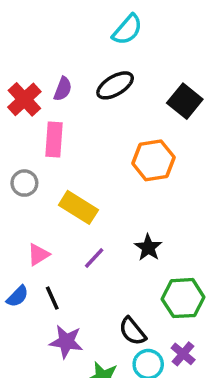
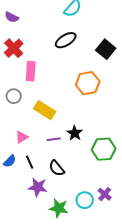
purple semicircle: (63, 89) -> (12, 17), moved, turned 96
black star: (148, 248) -> (75, 133), moved
purple line: (94, 258) -> (54, 139), turned 40
green hexagon: (183, 298) -> (104, 149), moved
black semicircle: (132, 331) -> (57, 168), moved

